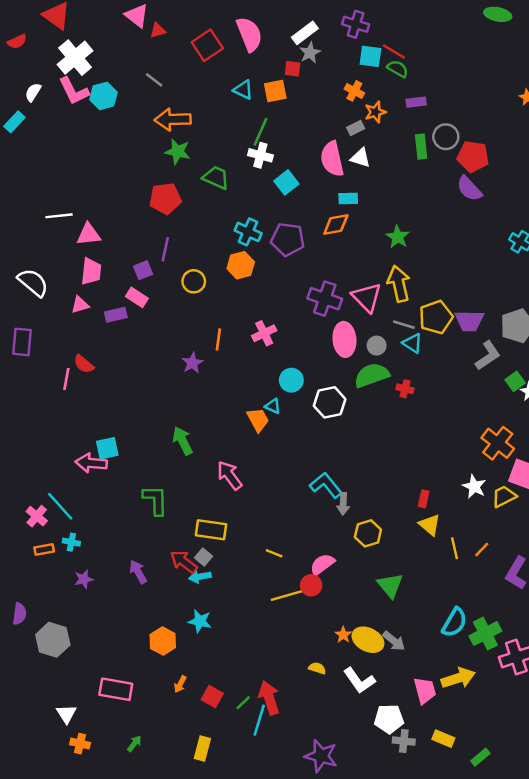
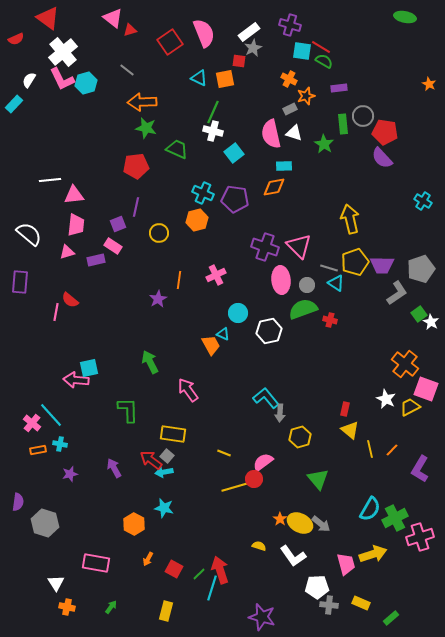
green star: (398, 237) -> (324, 144), moved
yellow arrow: (399, 284) -> (350, 219), moved

